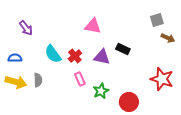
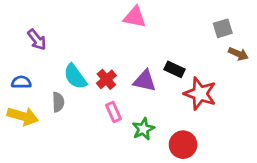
pink triangle: (93, 26) -> (135, 17), moved
red star: (162, 79) -> (200, 94), moved
gray semicircle: (38, 80) -> (58, 102), moved

